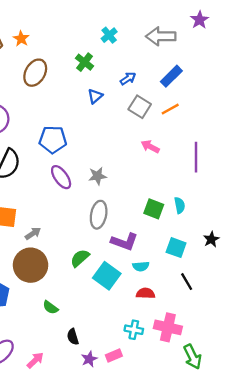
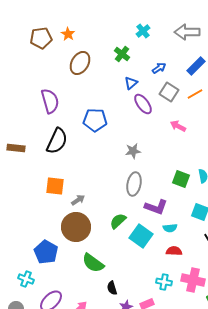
purple ellipse: (61, 177) -> (143, 104), moved
green semicircle: (50, 307) -> (93, 263), size x1.6

